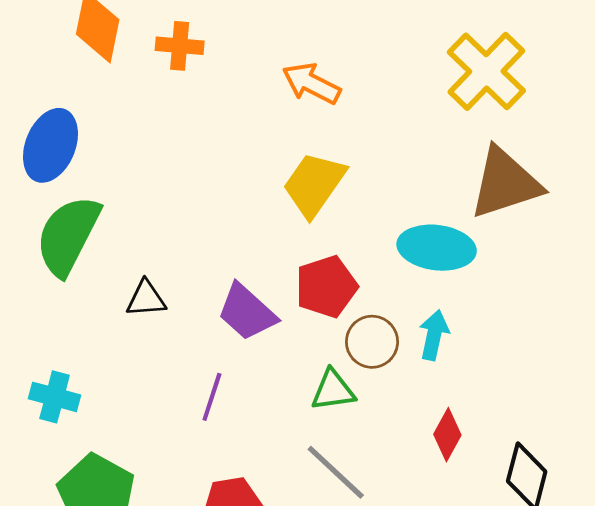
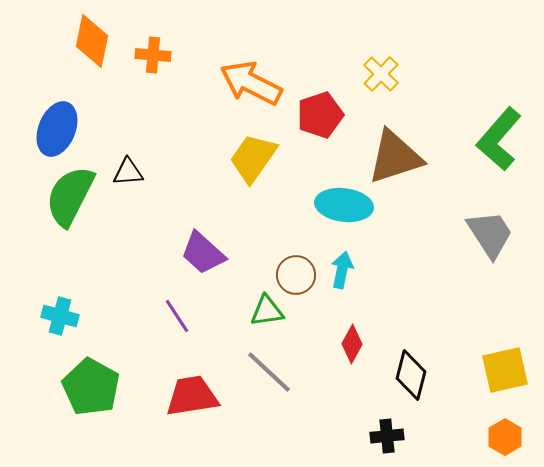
yellow cross: (486, 71) -> (381, 74), size x0.6
orange arrow: (311, 83) -> (251, 83), size x1.4
red pentagon: (326, 287) -> (320, 115), moved
black triangle: (146, 299) -> (128, 172), moved
purple line: (212, 397) -> (177, 316), turned -51

